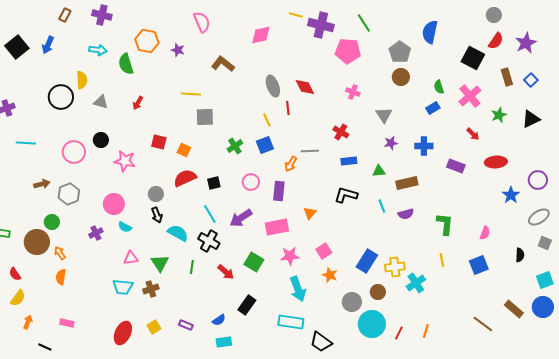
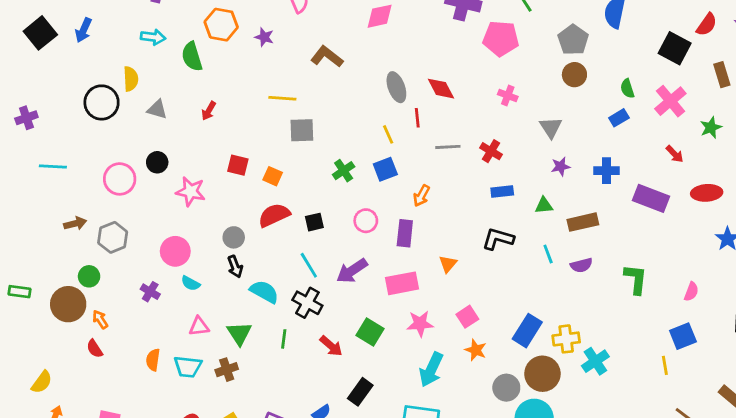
gray line: (310, 151) -> (448, 147), moved
purple rectangle: (456, 166) -> (651, 198), size x1.4
purple cross: (96, 233) -> (150, 292), turned -32
yellow line: (442, 260) -> (665, 365), moved
red semicircle: (15, 274) -> (95, 349), moved
orange semicircle: (61, 277) -> (153, 360), moved
cyan arrow: (298, 289) -> (431, 370), turned 45
brown circle: (378, 292) -> (542, 374), size x1.6

